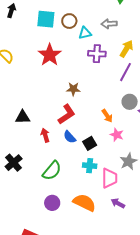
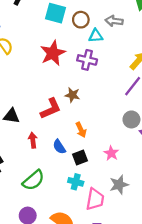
gray arrow: (109, 24) -> (114, 21), moved
purple cross: (97, 54) -> (87, 60), moved
red L-shape: (67, 114) -> (51, 109), moved
orange arrow: (107, 116) -> (81, 130), moved

